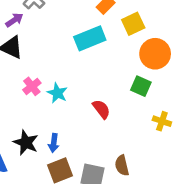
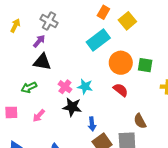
orange circle: (155, 54) -> (121, 63), moved
black star: (26, 143) -> (72, 107), moved
brown semicircle: (122, 165) -> (140, 121), moved

